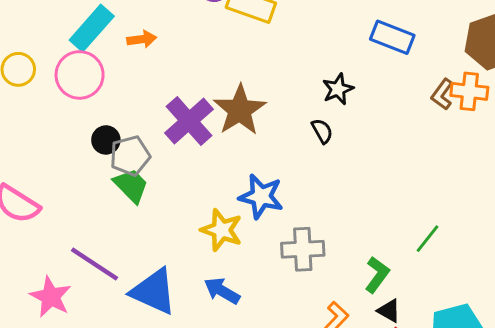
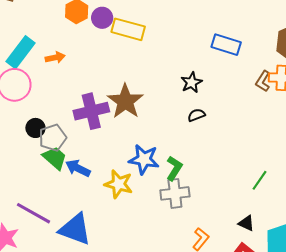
purple cross: (189, 121) -> (91, 111), turned 32
black semicircle: (322, 131) -> (196, 115), moved, turned -78
green L-shape: (377, 275) -> (174, 168), moved
blue arrow: (222, 291) -> (78, 168), moved
black triangle: (389, 311) -> (246, 223), moved

